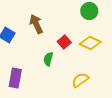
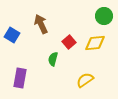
green circle: (89, 11) -> (104, 16), moved
yellow diamond: (90, 43) -> (95, 43), turned -30

